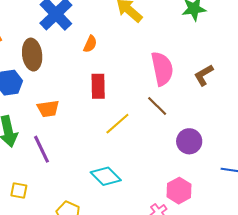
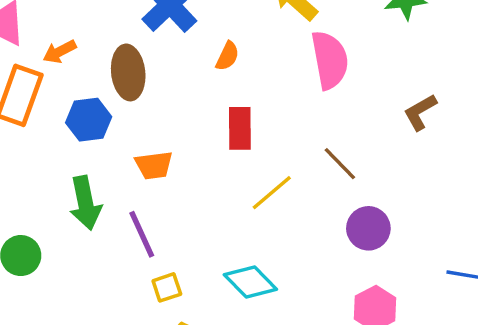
pink semicircle: (162, 69) -> (330, 60), moved
purple circle: (189, 141) -> (368, 228), moved
yellow square: (19, 190) -> (167, 287), moved, turned -30

